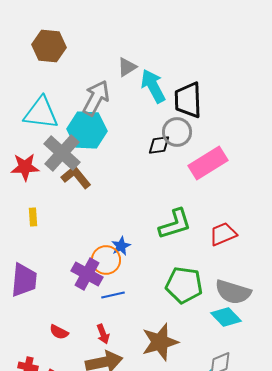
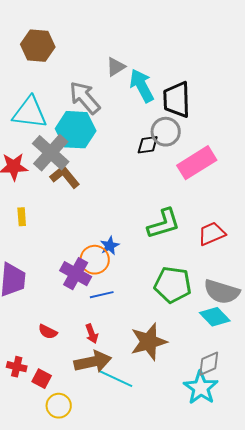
gray arrow: (96, 98) -> (85, 98), turned -69

